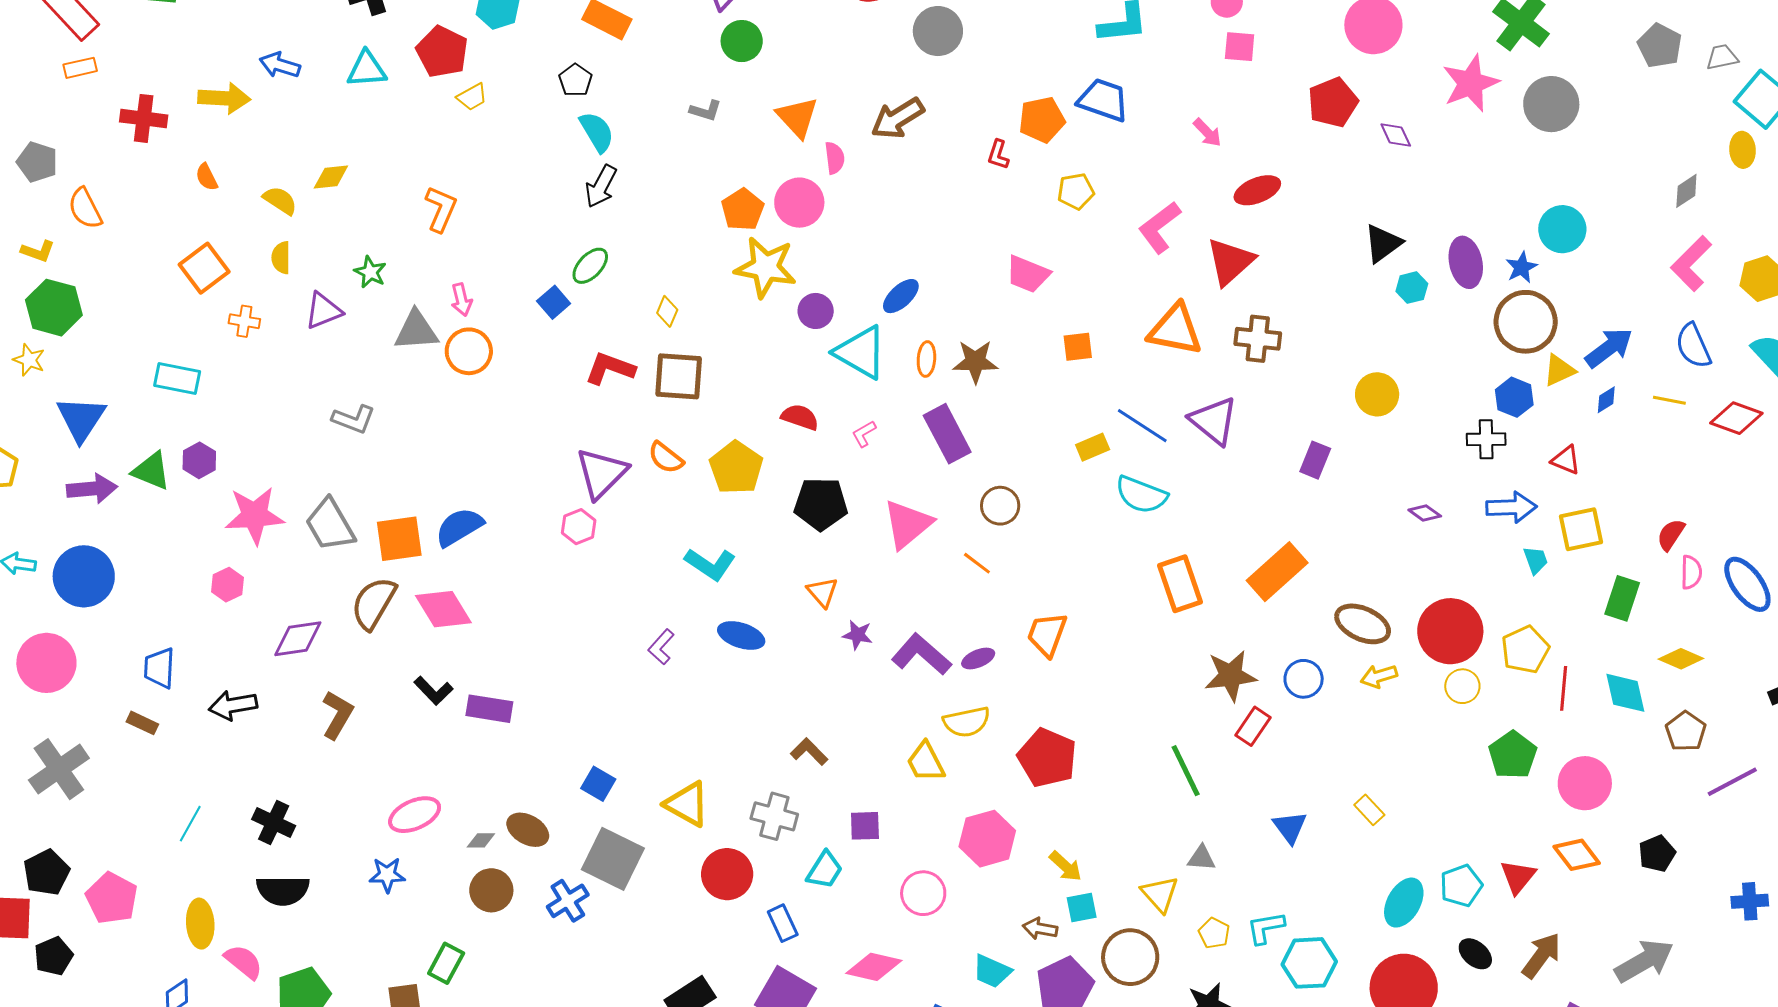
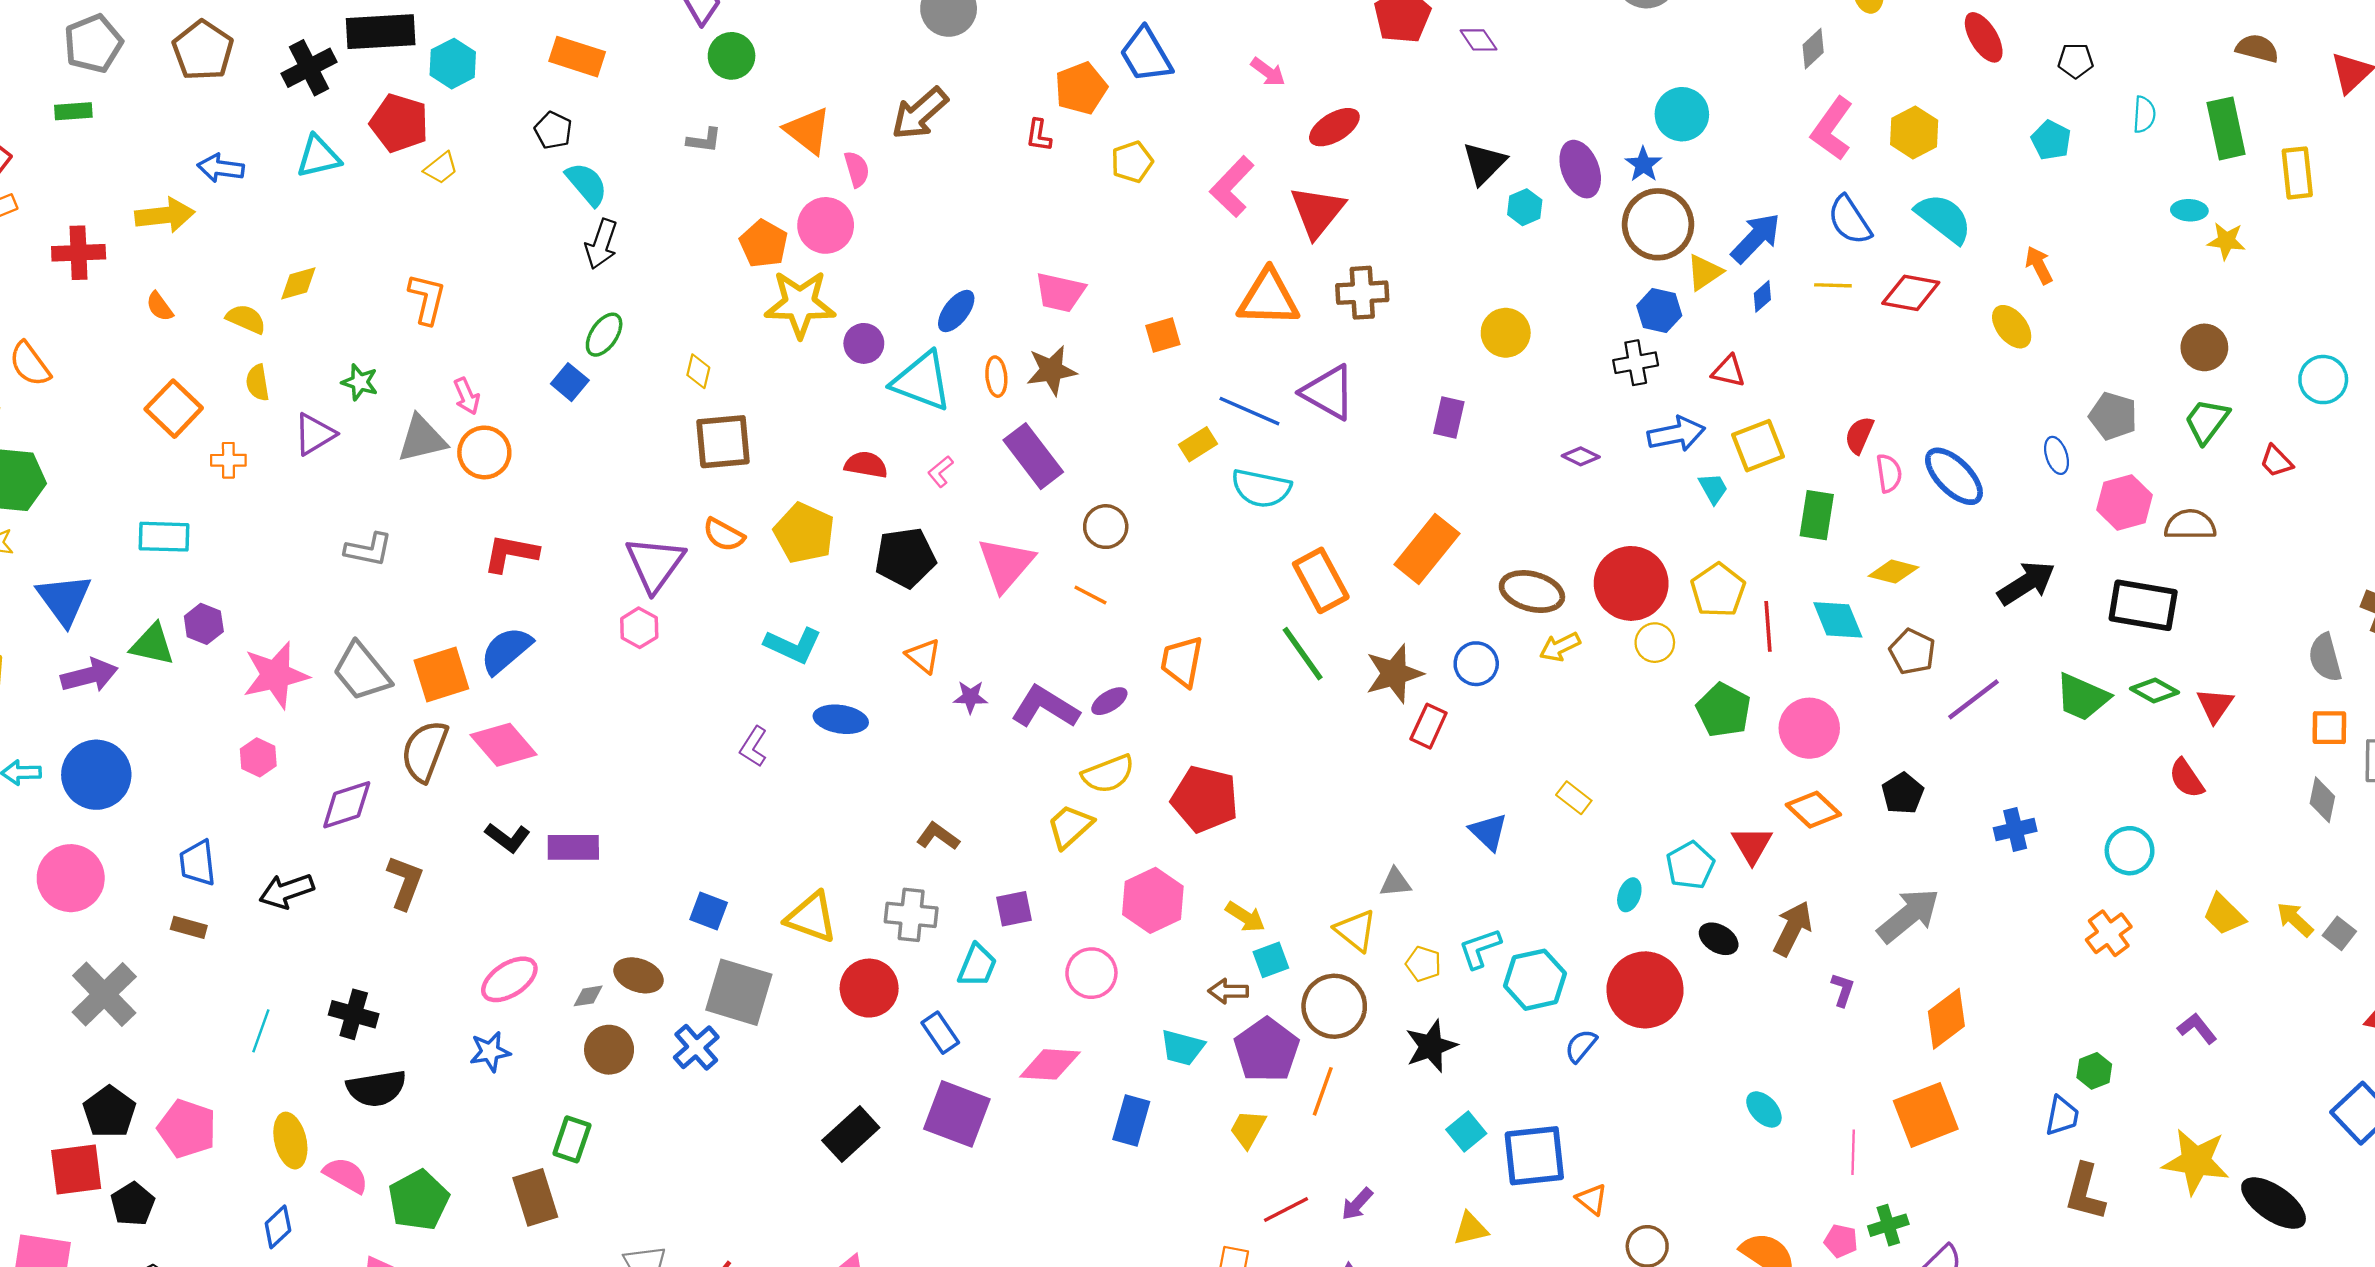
blue trapezoid: (1103, 100) -> (1146, 55), turned -130
pink trapezoid: (1028, 274) -> (1060, 292), moved
red L-shape: (610, 368) -> (511, 553), moved
yellow trapezoid: (926, 762) -> (1070, 826), turned 84
green line: (1186, 771) -> (1303, 654), moved
cyan ellipse: (1404, 903) -> (1629, 895), size x0.6

